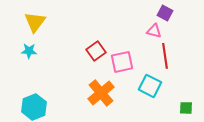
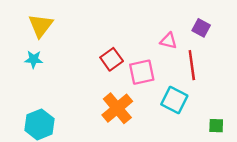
purple square: (165, 13) -> (201, 28), moved
pink triangle: (154, 31) -> (169, 41), moved

